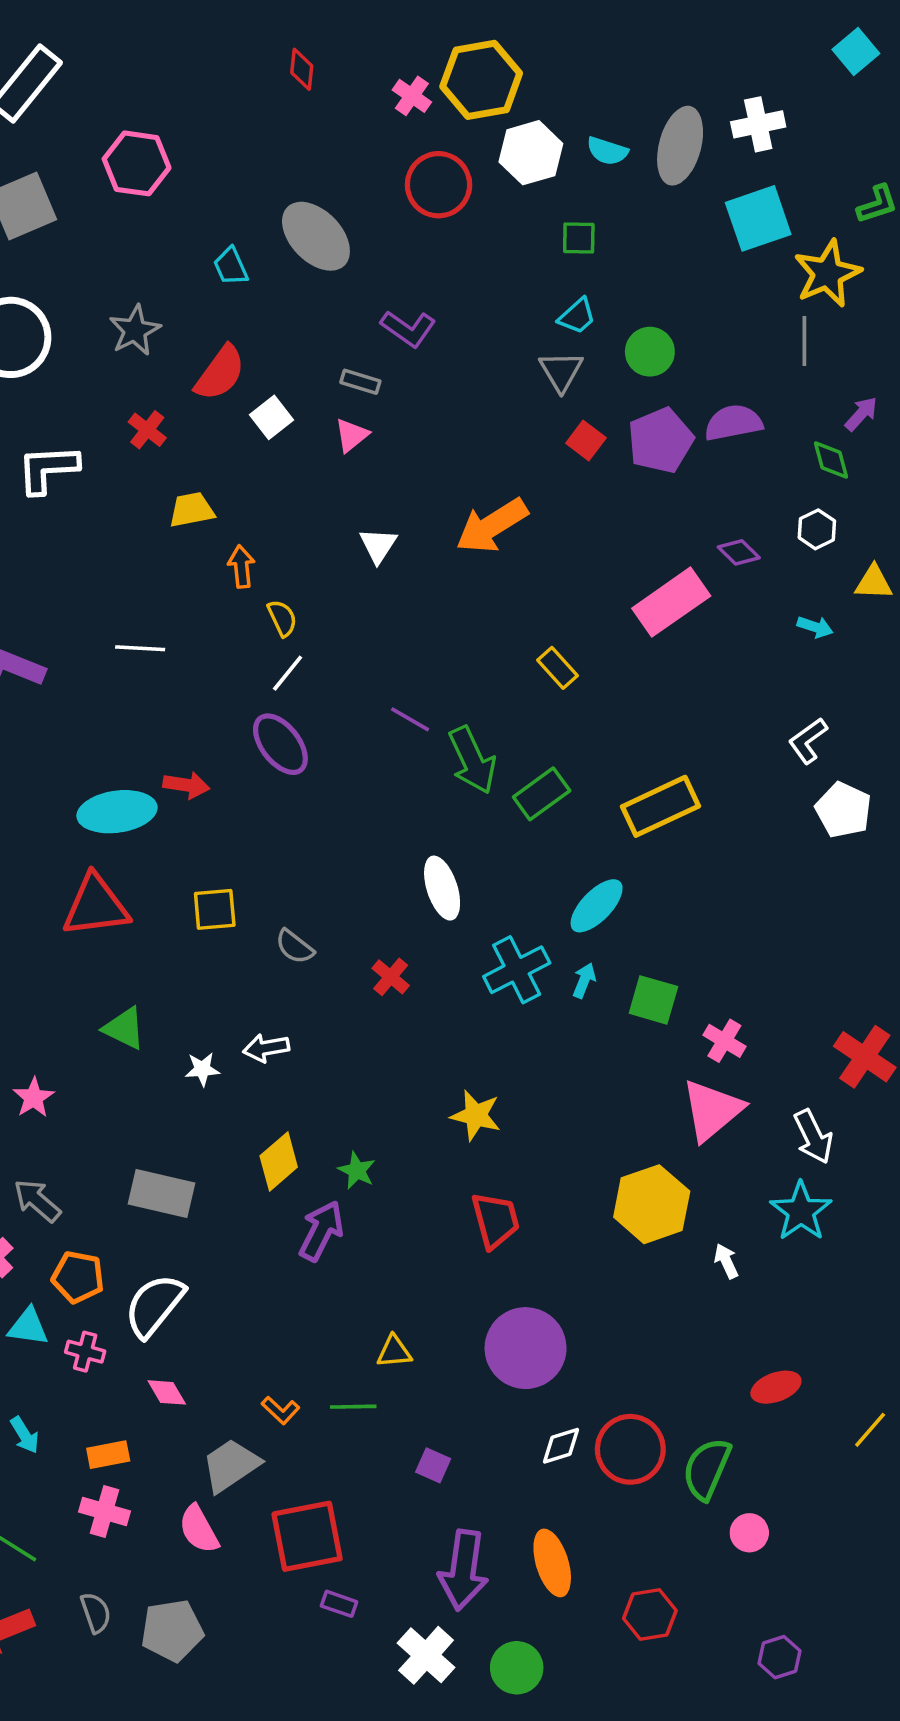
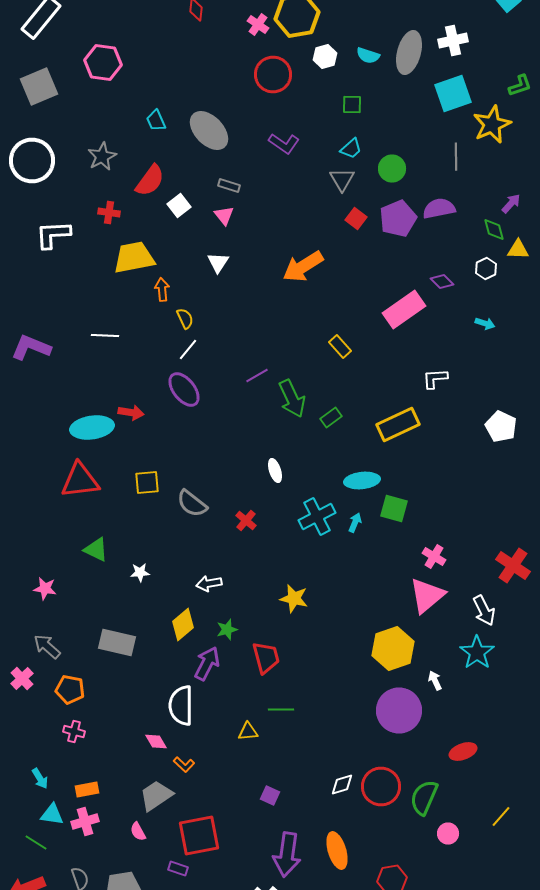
white hexagon: (531, 153) -> (325, 56), size x0.7
gray ellipse: (316, 236) -> (209, 130), moved
purple L-shape: (408, 329) -> (284, 144), moved
gray line: (804, 341) -> (456, 156), moved
red cross: (147, 430) -> (109, 212), turned -30
pink triangle: (351, 435) -> (224, 216), turned -30
yellow trapezoid: (192, 510) -> (134, 258), size x1.6
white triangle: (378, 545) -> (218, 262), moved
yellow triangle: (874, 583) -> (518, 250), moved
purple line: (410, 719) -> (257, 376), turned -60
white L-shape: (808, 741) -> (435, 378), moved, turned 32
green rectangle: (542, 794) -> (331, 418), size x0.7
white ellipse: (442, 888) -> (275, 470), size x0.7
cyan ellipse: (597, 906) -> (362, 480), turned 40
gray semicircle: (295, 947) -> (192, 504), size x1.4
green square: (653, 1000) -> (394, 508), moved
white arrow: (266, 1048) -> (209, 584), moved
pink star: (34, 1098) -> (45, 588), turned -30
green star: (357, 1170) -> (227, 630), turned 30
red trapezoid: (495, 1220) -> (266, 658), moved
white semicircle: (154, 1305) -> (181, 706), moved, turned -39
cyan triangle: (28, 1327) -> (52, 814), moved
purple circle: (526, 1348) -> (399, 710), moved
pink diamond: (167, 1392) -> (156, 742), moved
green line: (353, 1407) -> (281, 710), moved
yellow line: (870, 1430) -> (501, 816), moved
pink cross: (105, 1511) -> (85, 822), turned -32
pink semicircle: (199, 1529) -> (138, 832), size x0.7
purple rectangle: (339, 1604) -> (178, 868), moved

